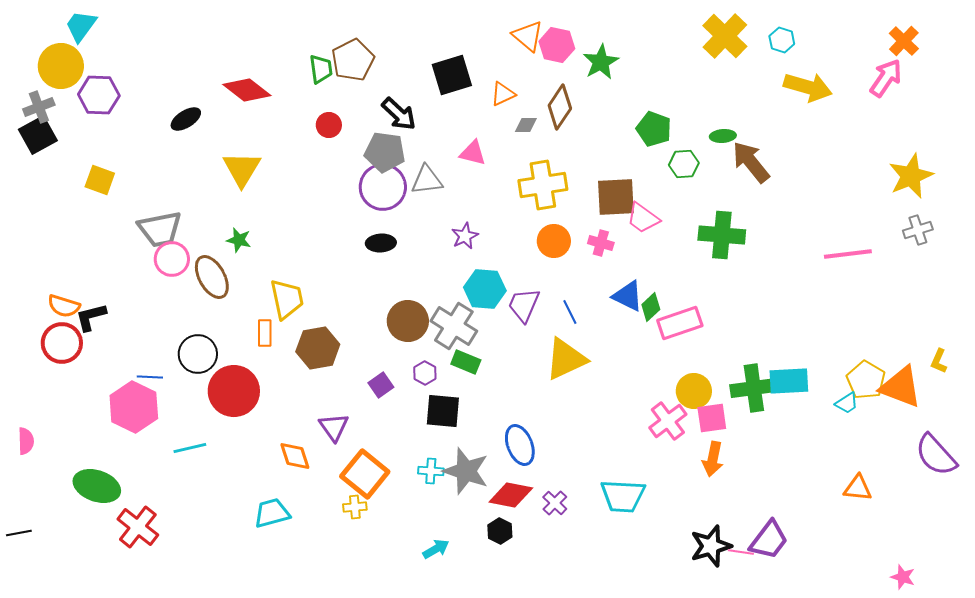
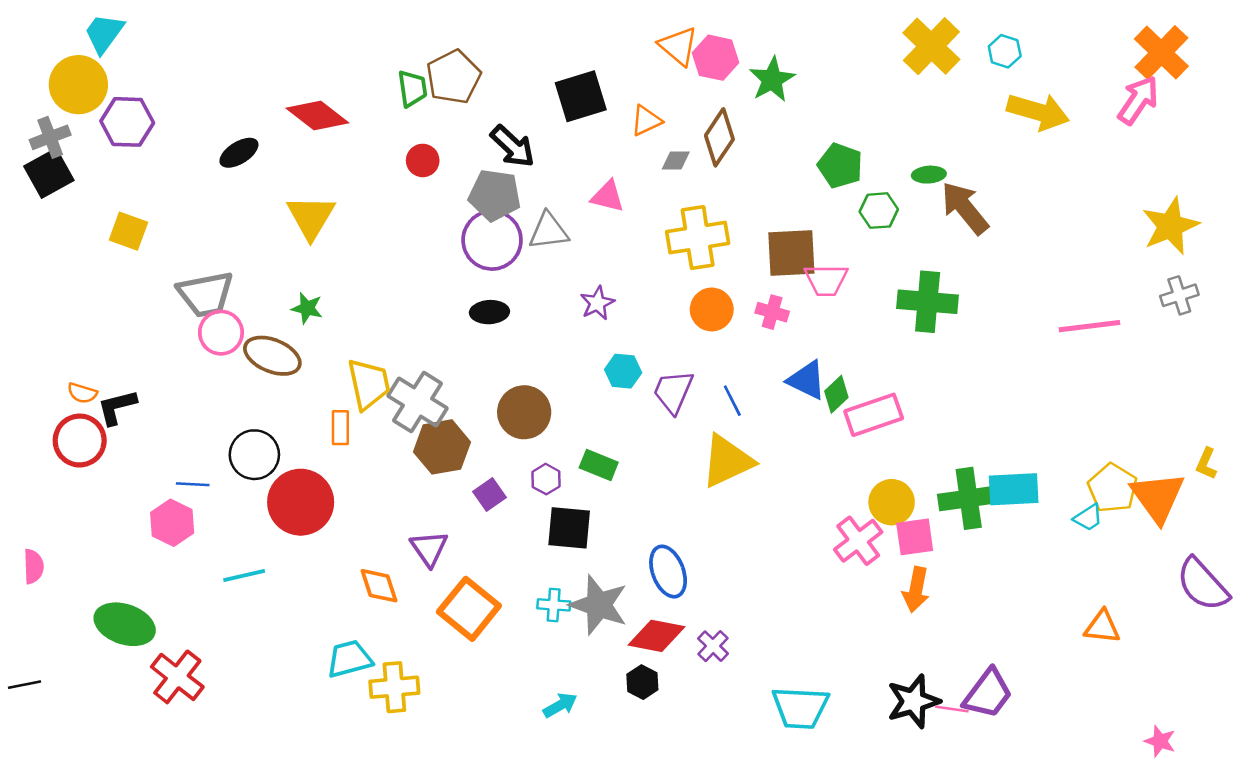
orange cross: (904, 41) -> (1161, 53), size x1.4
pink trapezoid: (643, 218) -> (826, 280), turned -36
brown ellipse: (212, 277) -> (272, 356), turned -39
cyan hexagon: (485, 289) -> (623, 371), size x0.7
orange semicircle: (64, 306) -> (82, 393), size x0.7
gray cross: (454, 326) -> (418, 402), moved
brown hexagon: (318, 348) -> (442, 447), moved
orange triangle: (901, 387) -> (1158, 497), turned 33
pink hexagon: (134, 407) -> (172, 523), size x0.7
cyan trapezoid: (623, 496) -> (800, 708), moved
yellow cross: (355, 507) -> (394, 687), moved, size x1.6

